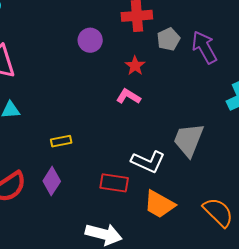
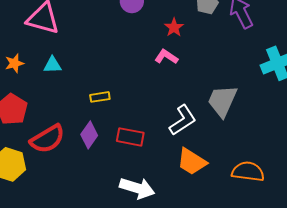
white L-shape: (148, 162) -> (183, 120), turned -60
red rectangle: (114, 183) -> (130, 137), moved
orange semicircle: (218, 212) -> (248, 172), turned -40

